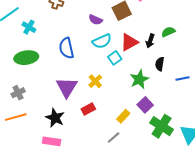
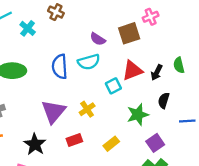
cyan cross: (29, 27) -> (28, 28), moved
green semicircle: (168, 32) -> (179, 65), turned -88
cyan semicircle: (102, 41) -> (89, 62), moved
purple square: (145, 105) -> (155, 143), moved
yellow rectangle: (123, 116) -> (111, 144), moved

